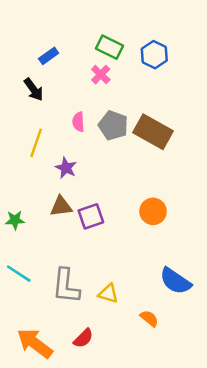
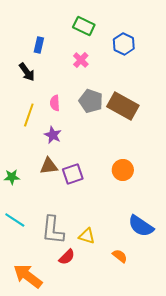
green rectangle: (109, 47) -> (84, 26), moved
blue rectangle: (49, 56) -> (39, 45), turned -42
pink semicircle: (78, 122) -> (55, 103), moved
red semicircle: (83, 338) -> (67, 257), moved

